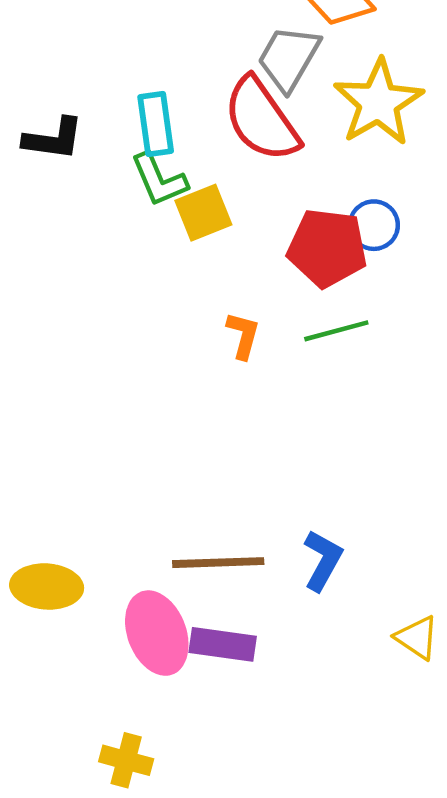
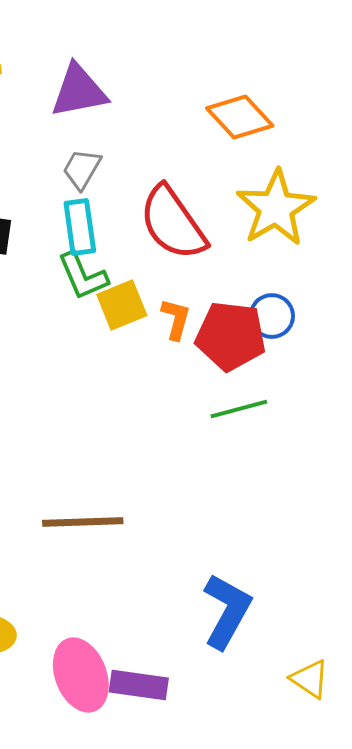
gray trapezoid: (289, 58) -> (82, 169), moved, size x0.7
orange L-shape: (243, 335) -> (176, 319), moved
blue L-shape: (323, 560) -> (227, 611), size x1.4
brown line: (218, 563) -> (83, 522), moved

